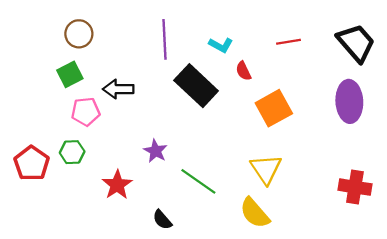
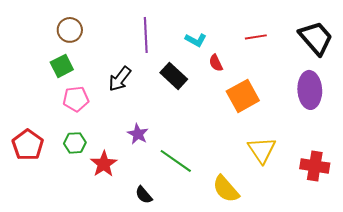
black rectangle: (196, 86) -> (174, 76), size x0.7
black arrow: (118, 89) -> (120, 79), moved, turned -52
green hexagon: (72, 152) -> (75, 143), moved
yellow triangle: (266, 169) -> (262, 150), moved

